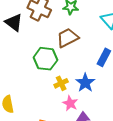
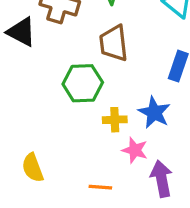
brown trapezoid: (68, 38) -> (114, 43), turned -60
yellow cross: (61, 83) -> (115, 120), turned 32

